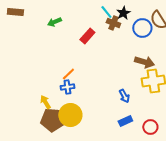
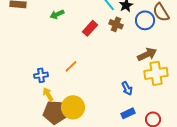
brown cross: (113, 23) -> (116, 24), moved
brown arrow: (144, 62) -> (147, 54), turned -42
blue cross: (67, 87) -> (41, 75), moved

